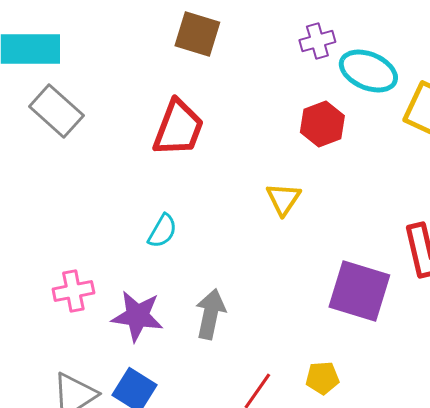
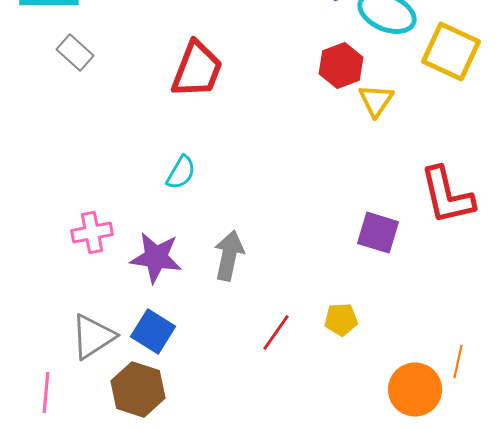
gray rectangle: (56, 111) -> (75, 53), size x0.7
yellow triangle: (283, 199) -> (376, 101), moved
purple square: (359, 291) -> (378, 233), size x0.7

